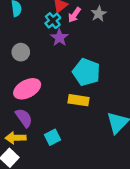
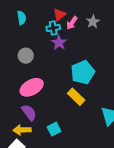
cyan cross: (53, 21) -> (53, 28), turned 32
cyan pentagon: (86, 72) -> (83, 72), turned 30
yellow rectangle: (78, 100) -> (76, 97), turned 36

